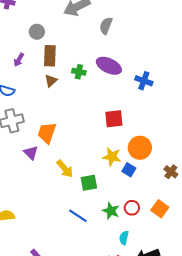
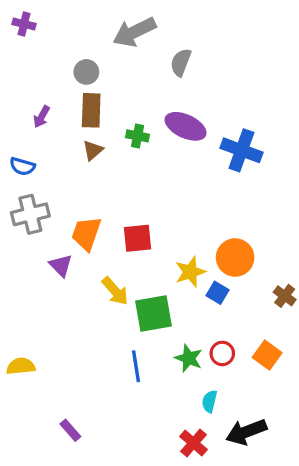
gray circle: (37, 32) -> (86, 72), moved
blue cross: (144, 81) -> (241, 150), size x1.4
red square: (114, 119) -> (138, 238), moved
yellow star: (112, 157) -> (190, 272), turned -30
green square: (89, 183) -> (154, 313), size x1.4
blue line: (78, 216) -> (136, 366), turned 48

